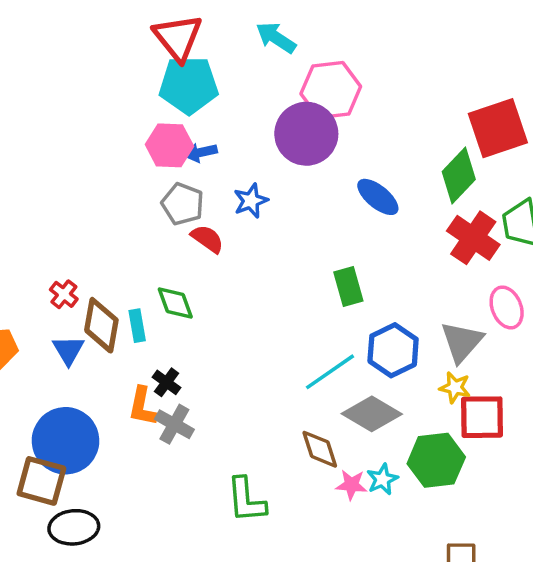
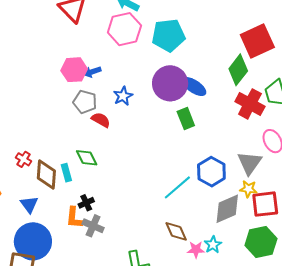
cyan pentagon: (189, 85) -> (168, 35), moved
pink hexagon: (331, 90) -> (124, 29), moved
purple circle: (306, 134) -> (170, 83), moved
green rectangle: (348, 286) -> (186, 118), moved
blue triangle: (68, 350) -> (29, 204), moved
black cross: (167, 382) -> (86, 203), turned 35
gray diamond: (372, 414) -> (227, 209), moved, turned -48
green hexagon: (436, 460) -> (261, 242), moved

